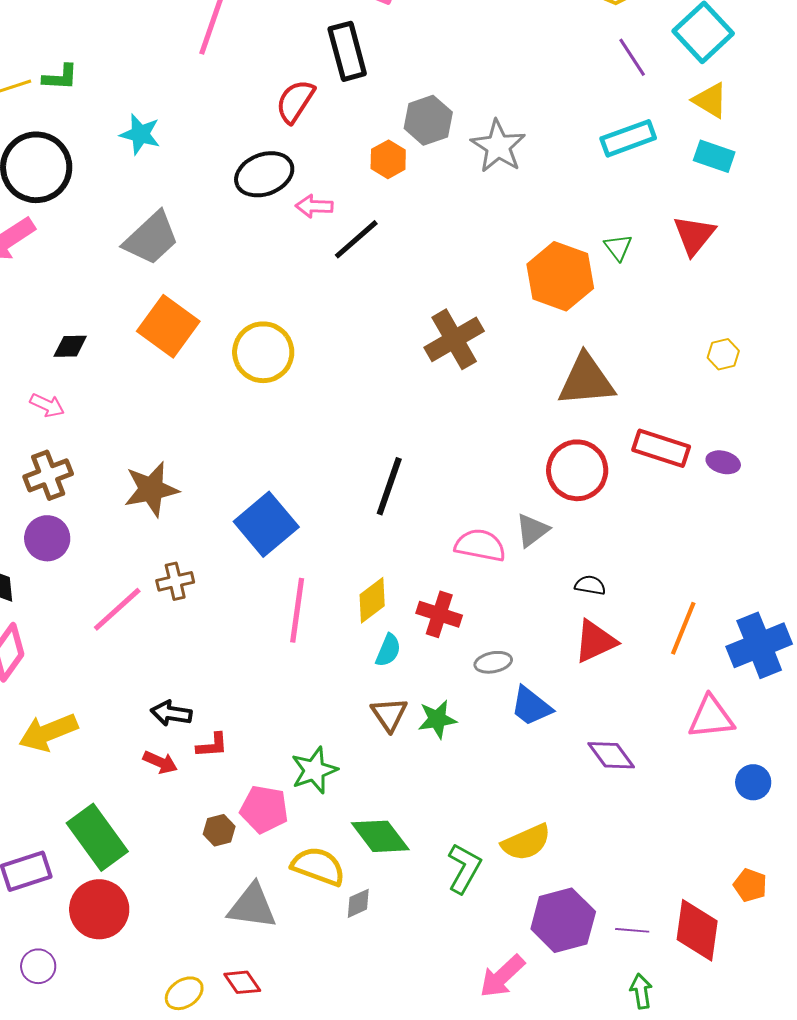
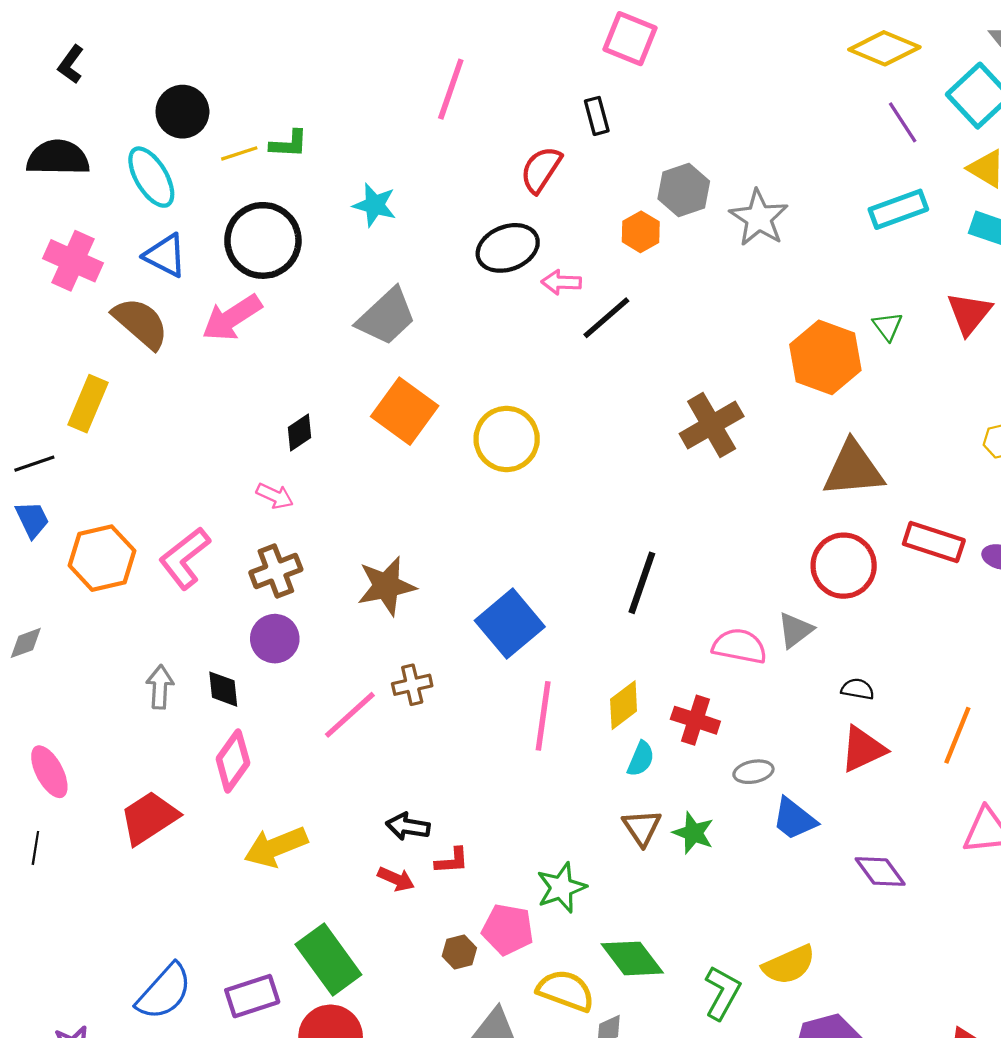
black rectangle: (347, 51) -> (597, 116), size x0.6
black diamond: (70, 346) -> (299, 433), turned -33
green star: (437, 719) -> (693, 833), turned 30

